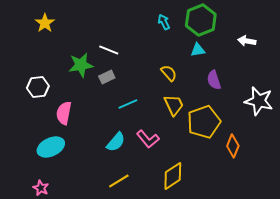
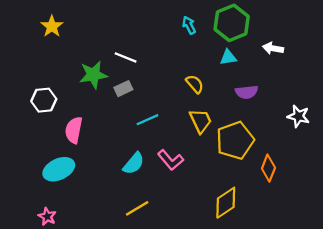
white arrow: (247, 41) -> (273, 48), moved
purple semicircle: (214, 80) -> (247, 92), turned -78
white star: (259, 101) -> (298, 116), size x0.7
yellow diamond: (173, 176) -> (226, 203), moved

